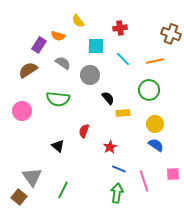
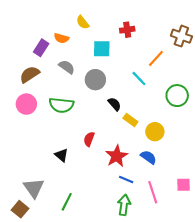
cyan line: (123, 59) -> (139, 79), moved
orange line: (155, 61) -> (156, 58), moved, turned -36
green circle: (149, 90) -> (177, 96), moved
pink circle: (22, 111) -> (26, 104), moved
yellow rectangle: (123, 113) -> (130, 120), turned 40
yellow circle: (155, 124) -> (155, 132), moved
blue semicircle: (156, 145) -> (148, 157), moved
red star: (110, 147) -> (117, 156), size x1.5

